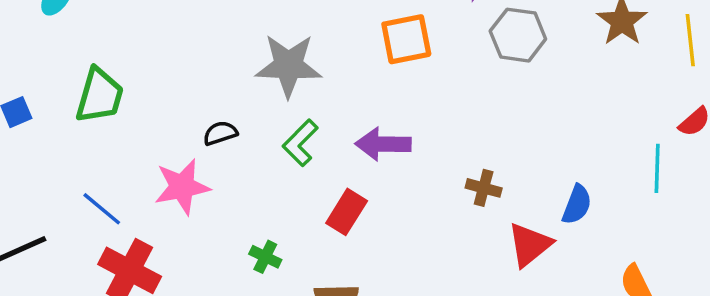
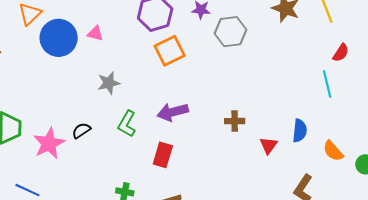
gray star: (288, 66) -> (109, 83), size x0.6
pink star: (182, 187) -> (49, 143), moved
blue semicircle: (577, 205) -> (300, 131), moved
red triangle: (530, 245) -> (269, 145), size x0.7

